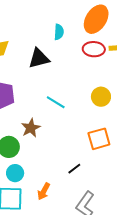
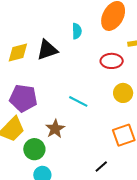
red ellipse: (94, 49) -> (112, 61), moved
black triangle: (39, 58) -> (47, 50), moved

